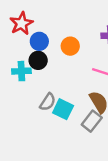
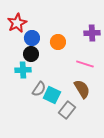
cyan cross: (21, 71) -> (23, 70), moved
gray rectangle: (92, 121) -> (67, 110), moved

